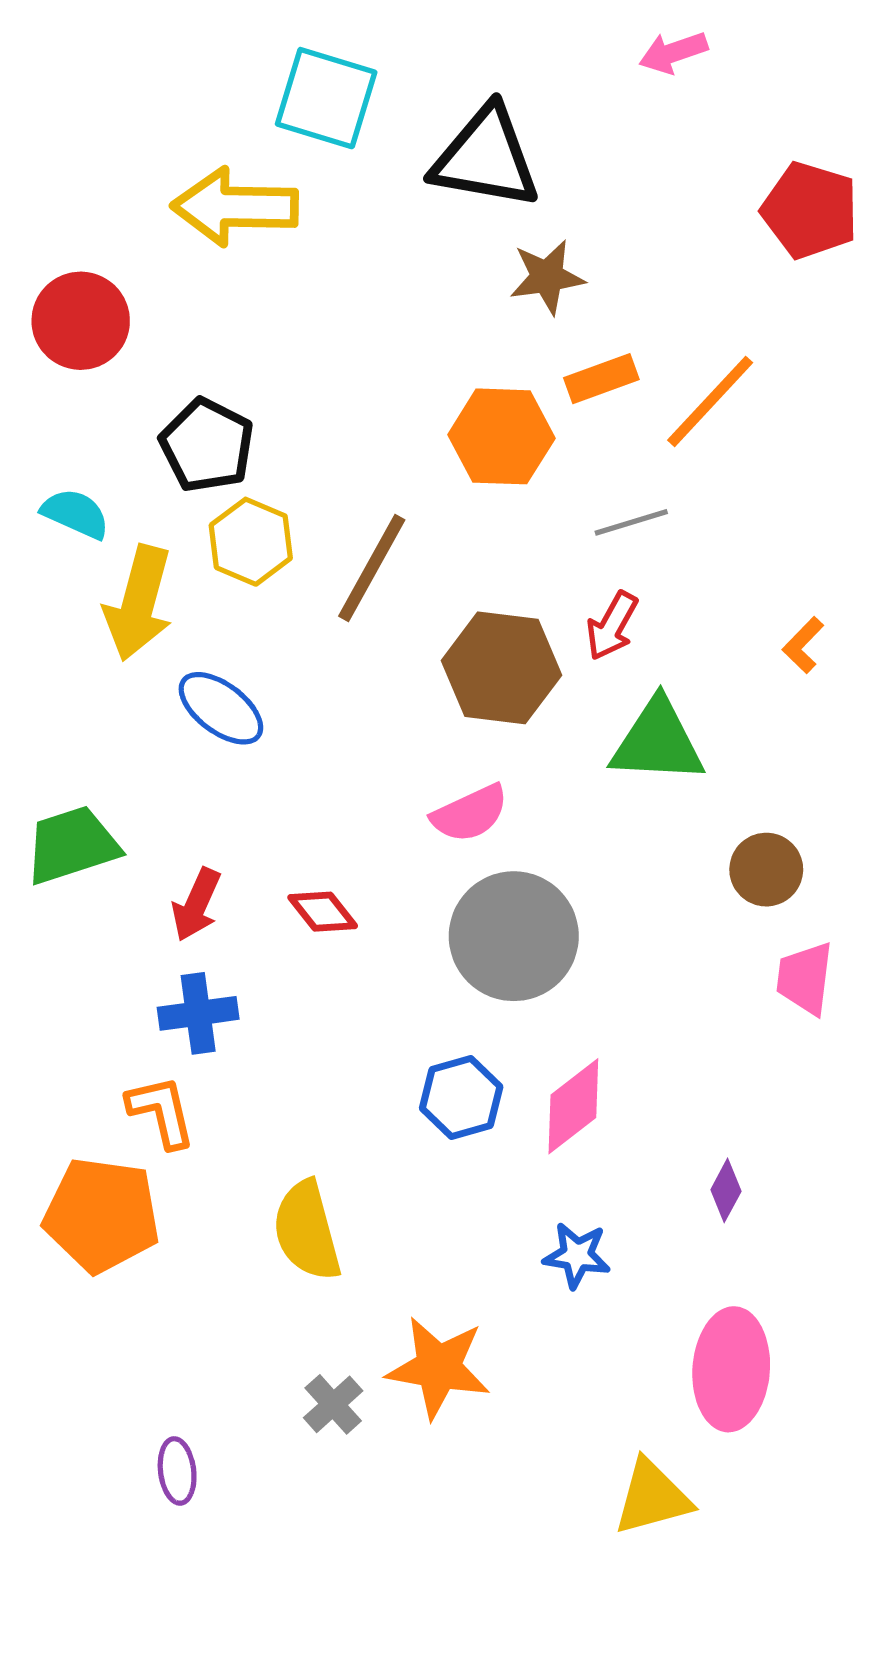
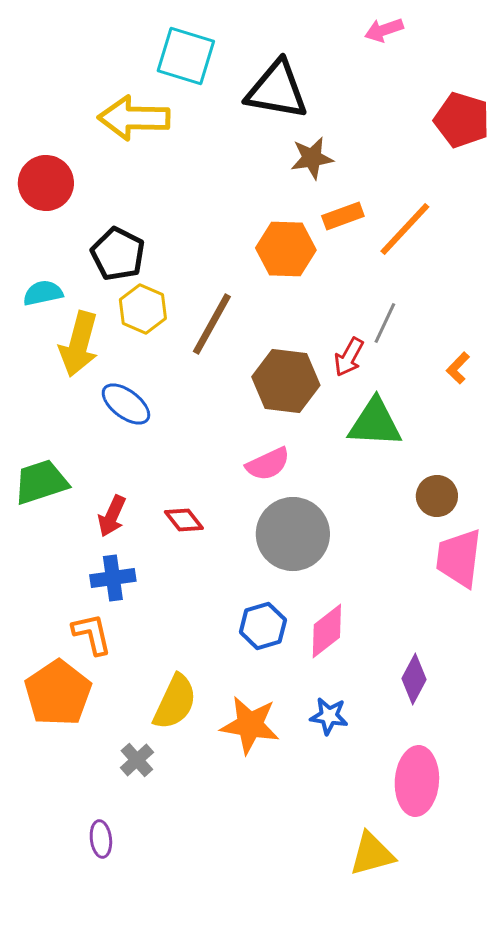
cyan semicircle: (75, 514) -> (43, 293), turned -36
gray line: (631, 522) -> (385, 323), moved, turned -48
pink trapezoid: (805, 978) -> (459, 558), size x1.4
purple diamond: (726, 1190) -> (414, 679), size x1.4
orange pentagon: (102, 1215) -> (58, 693), turned 30
yellow semicircle: (307, 1231) -> (175, 702), turned -140
orange star: (438, 1368) -> (250, 725), moved
gray cross: (333, 1404) -> (137, 760), moved

